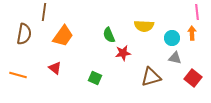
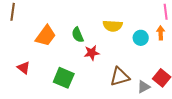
orange trapezoid: (63, 36) -> (46, 36), moved
gray triangle: (175, 58) -> (144, 87), moved, turned -40
green square: (95, 78) -> (64, 78), size x1.5

